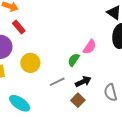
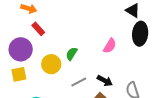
green semicircle: (74, 60) -> (72, 54), moved
black arrow: (83, 82) -> (105, 81), turned 56

